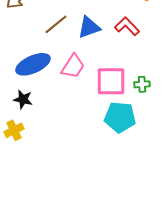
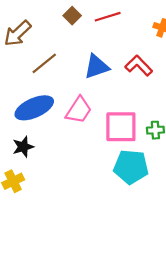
brown line: (56, 24) -> (44, 63), moved
black star: (23, 99) -> (23, 147), turned -30

